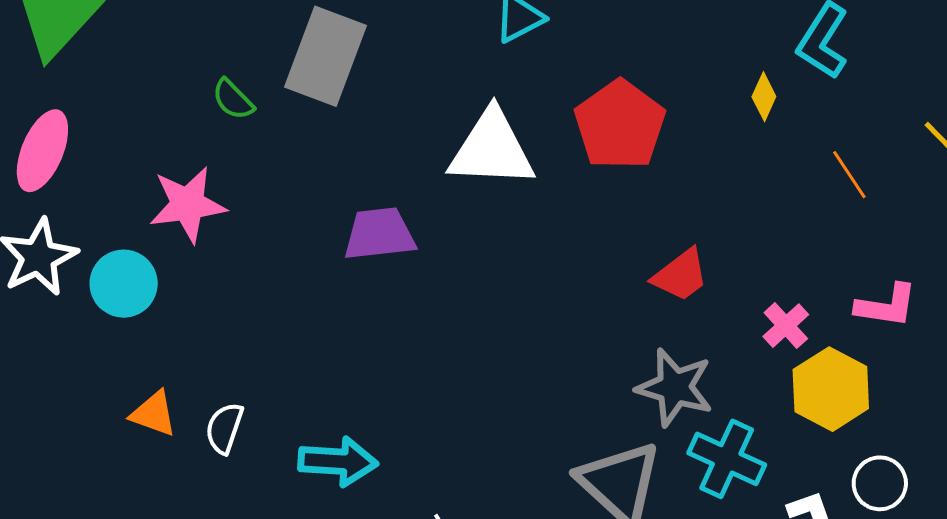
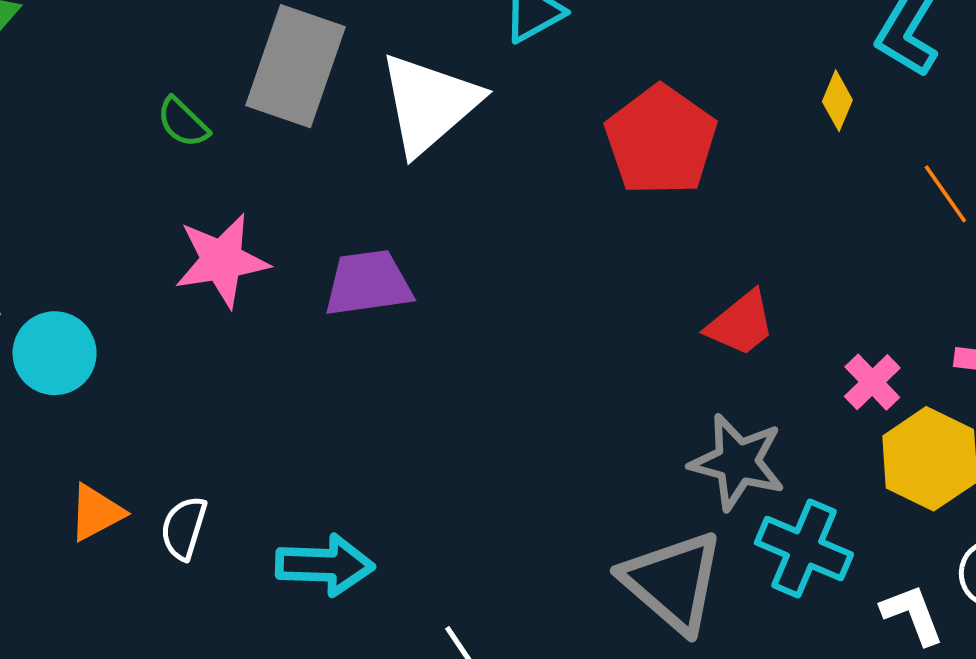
white triangle: (492, 149) -> (429, 104), moved, turned -42
pink star: (188, 204) -> (222, 260), moved
orange triangle: (154, 414) -> (96, 513), turned -46

